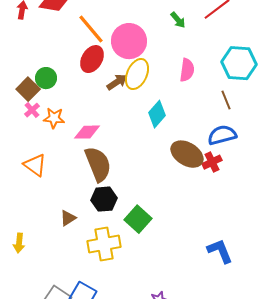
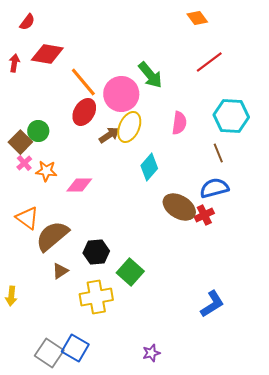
green arrow: (178, 20) -> (150, 75), moved, size x1.6
brown semicircle: (98, 164) -> (52, 236), moved, turned -108
blue L-shape: (220, 251) -> (212, 304), turned 80

